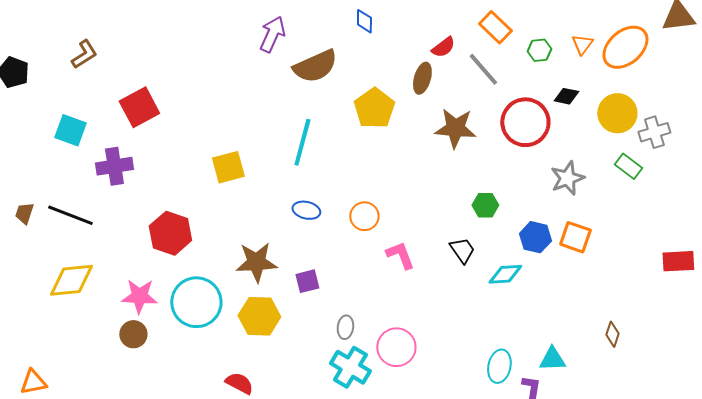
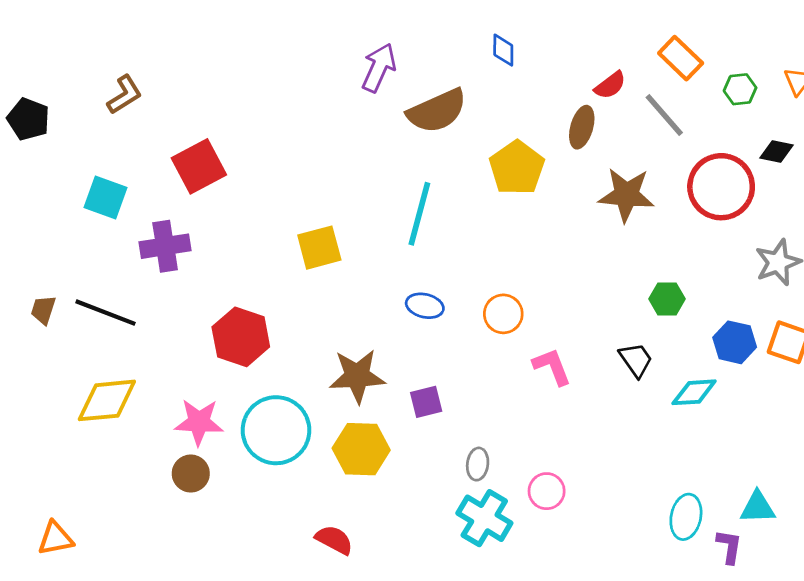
pink circle: (396, 347) -> (547, 491), size x0.7

